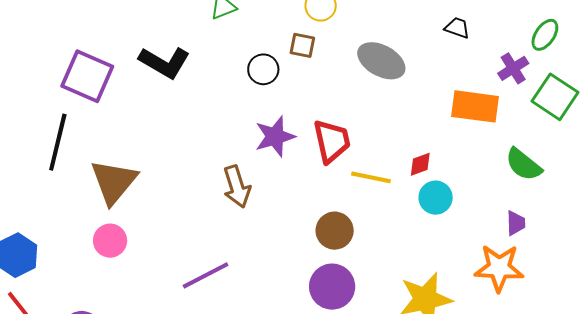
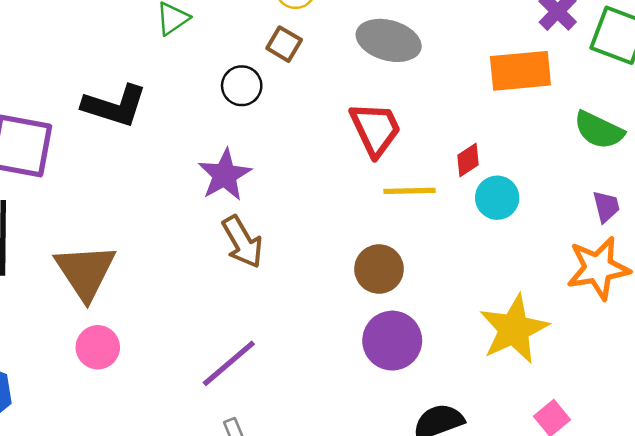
brown square: (302, 45) -> (284, 44), turned 32
purple star: (275, 136) -> (225, 175), moved
red trapezoid: (332, 141) -> (375, 129), moved

